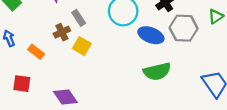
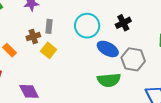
gray rectangle: (79, 18) -> (49, 26), turned 32
gray hexagon: (184, 28) -> (133, 59), moved

